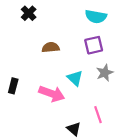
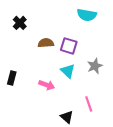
black cross: (29, 13) -> (20, 23), moved
purple square: (94, 45) -> (69, 46), moved, turned 30
pink arrow: (52, 94) -> (47, 85), size x0.7

